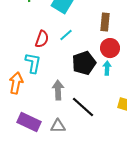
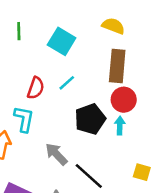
brown rectangle: (105, 22) -> (117, 66), size x1.4
gray arrow: (58, 90) -> (56, 154), turned -42

